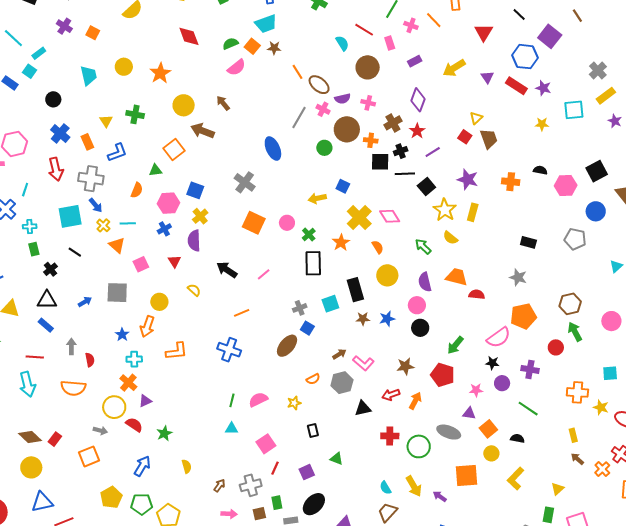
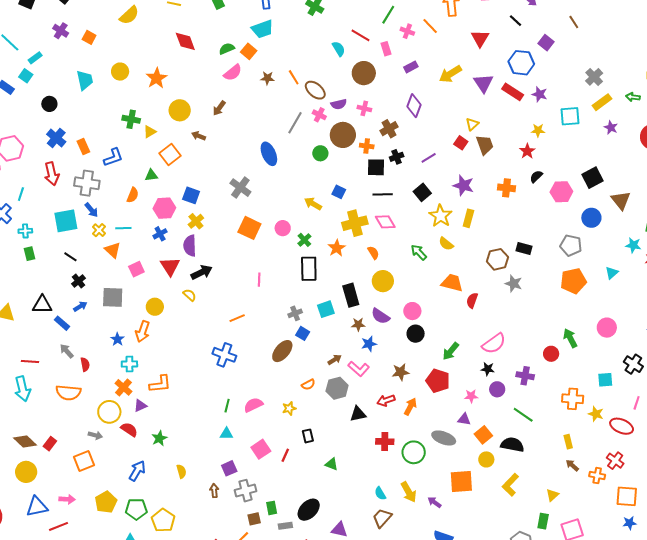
purple square: (550, 36) -> (546, 43), size x0.7
brown star: (274, 48) -> (267, 78), moved
purple triangle: (487, 77) -> (483, 83), size x1.5
brown arrow: (223, 103) -> (219, 108), turned -105
yellow triangle: (106, 121) -> (150, 132), moved, turned 32
brown arrow: (203, 131) -> (199, 136), size x0.6
red star: (417, 131) -> (527, 151), moved
black semicircle: (540, 170) -> (536, 176), turned -56
black line: (405, 174) -> (383, 194), moved
yellow arrow: (317, 198) -> (313, 204), turned 42
yellow cross: (359, 218) -> (355, 223), turned 30
red triangle: (174, 261) -> (170, 266), size x1.5
black cross: (51, 269) -> (78, 281), moved
black arrow: (227, 270) -> (202, 272), moved, turned 120
pink line: (264, 274) -> (259, 280), turned -48
purple semicircle: (425, 282) -> (380, 316), moved, turned -42
red semicircle: (477, 294) -> (472, 300), turned -77
brown hexagon: (570, 304) -> (497, 259), moved
orange pentagon: (523, 316) -> (573, 281), moved
blue star: (387, 319) -> (369, 344), moved
blue rectangle: (46, 325) -> (62, 323), moved
gray arrow: (71, 346) -> (67, 351), turned -42
orange L-shape: (177, 351) -> (160, 384), moved
black semicircle: (517, 438) -> (512, 445), size x1.6
red line: (275, 468) -> (285, 455), moved
orange cross: (602, 469) -> (597, 476), turned -35
purple square: (307, 472) -> (229, 468), moved
brown arrow: (219, 485) -> (214, 491), turned -40
pink arrow: (229, 514) -> (67, 499), moved

